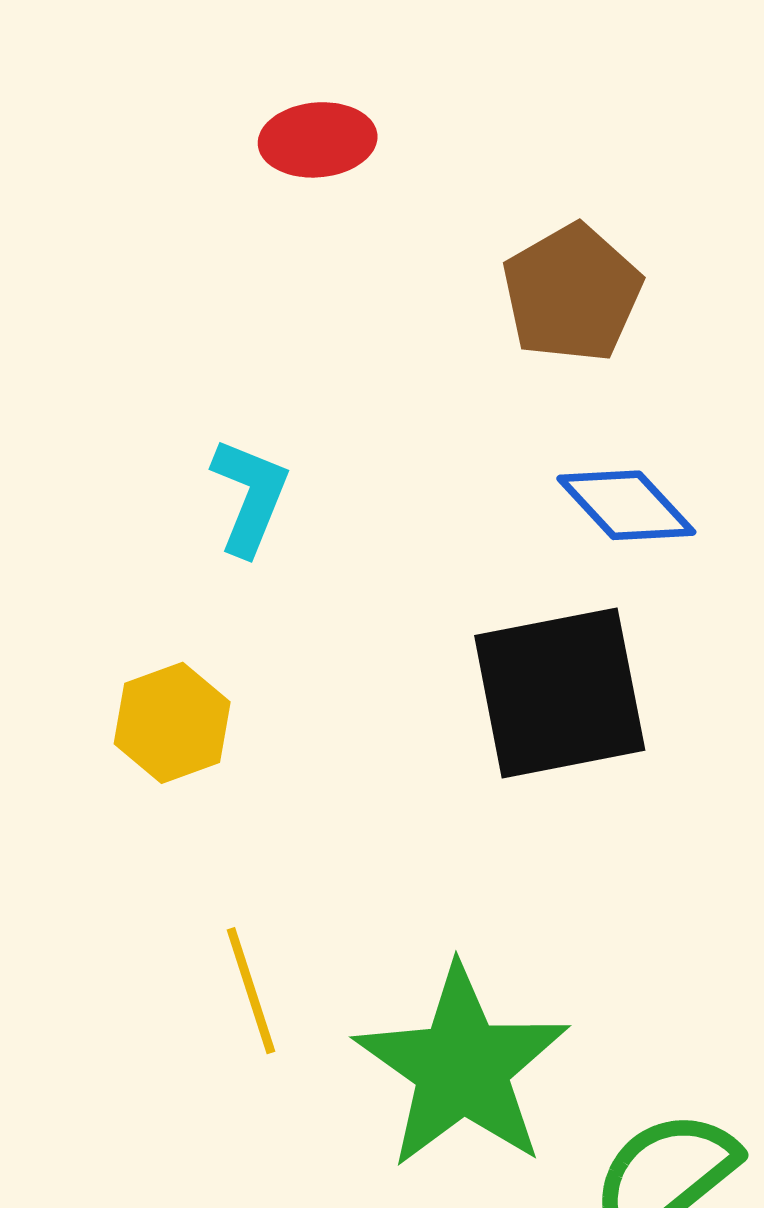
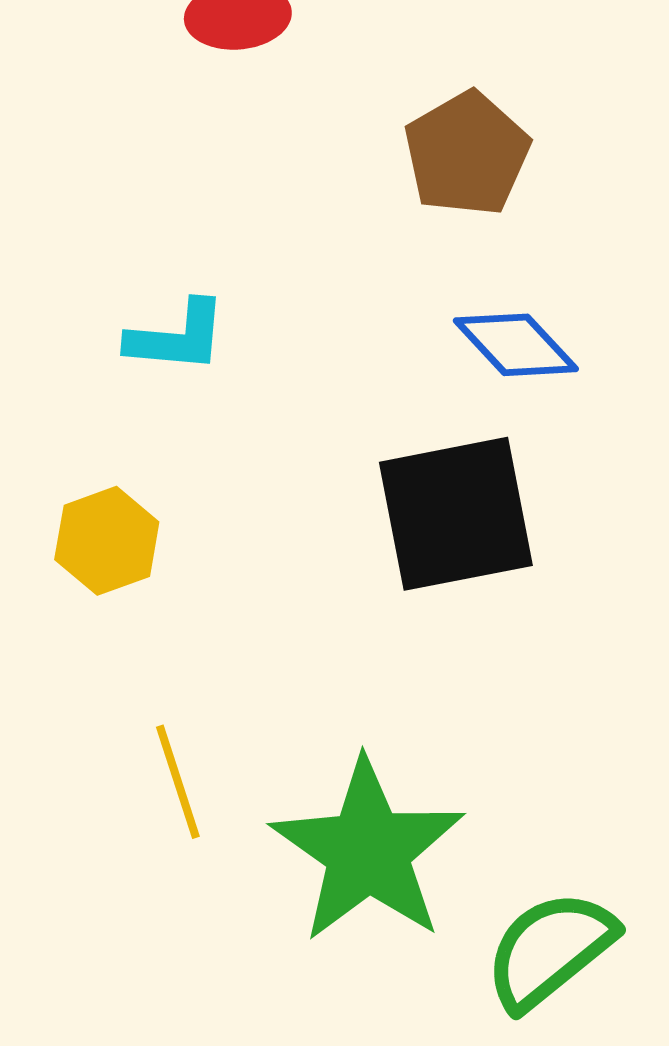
cyan L-shape: (250, 496) -> (177, 337), turned 73

